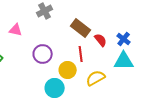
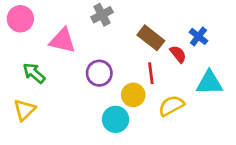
pink triangle: (16, 30) -> (63, 41), size x1.5
blue cross: (124, 39) -> (198, 36), moved

